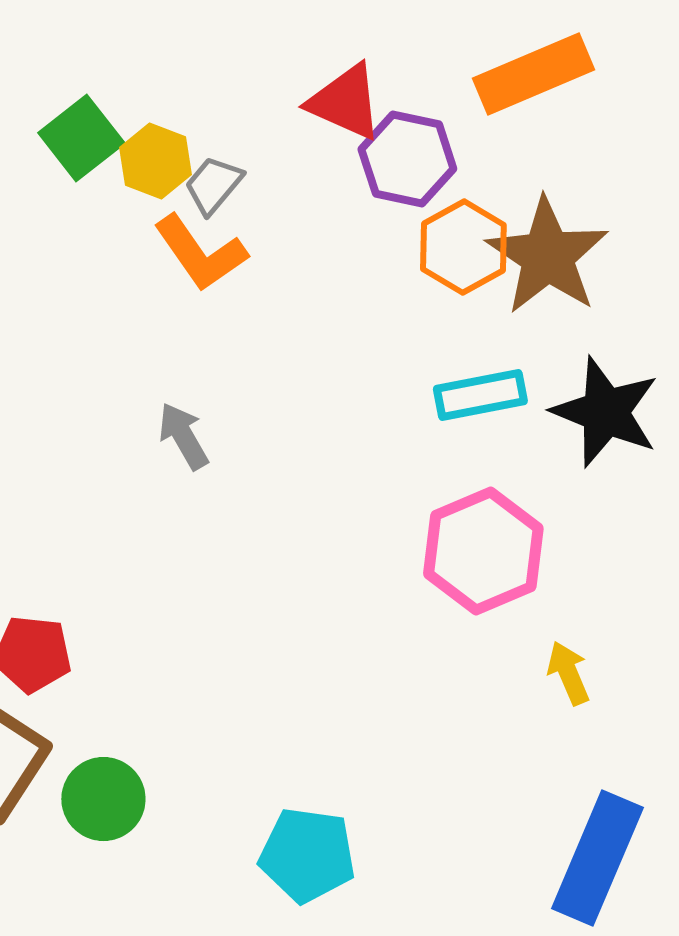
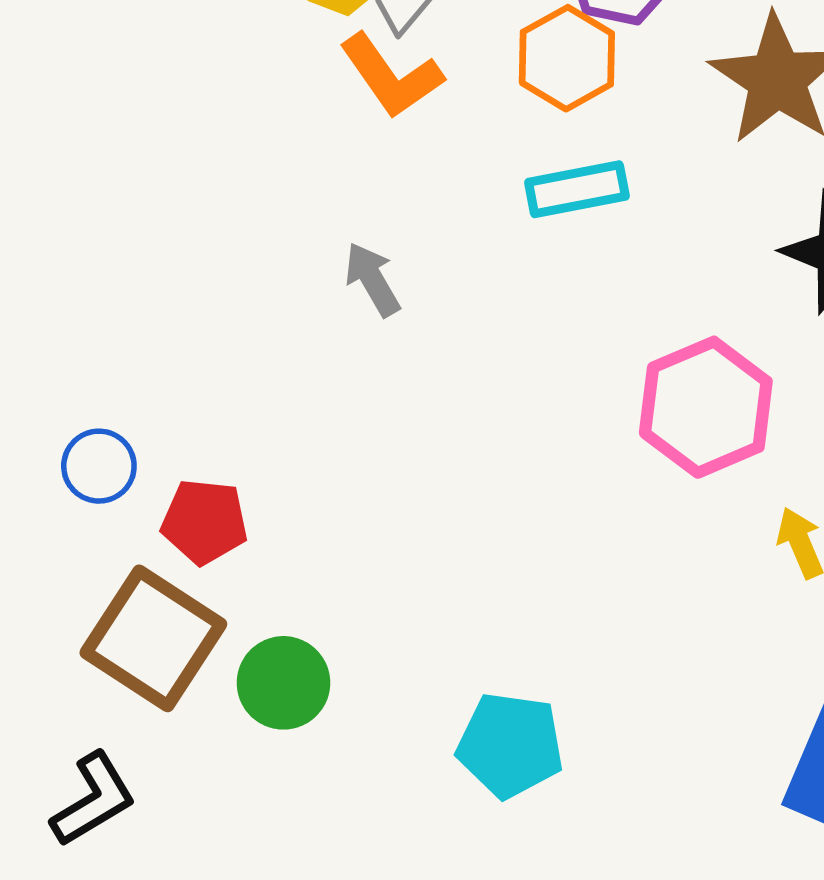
orange hexagon: (463, 247) -> (567, 58), moved
cyan rectangle: (480, 395) -> (577, 189), moved

